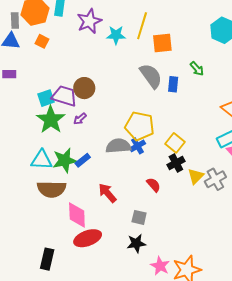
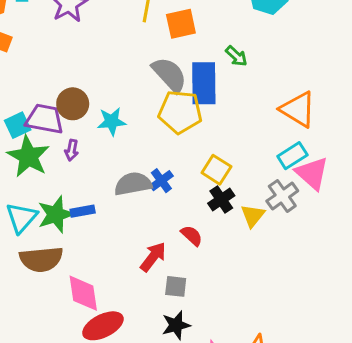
cyan star: (116, 35) -> (112, 121), moved
blue rectangle: (173, 84) -> (204, 83), size x1.8
purple arrow: (80, 119) -> (72, 150), turned -32
yellow pentagon: (140, 126) -> (180, 112), moved
cyan triangle: (42, 160) -> (21, 218), turned -45
blue rectangle: (83, 160) -> (83, 211), turned 35
gray cross: (215, 179) -> (282, 196), moved
red arrow: (107, 193) -> (153, 257), moved, turned 85

